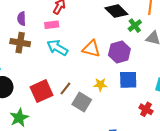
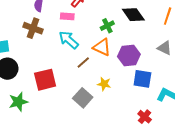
green cross: (135, 26) -> (107, 26), moved
blue square: (128, 80) -> (142, 79), moved
brown line: (65, 88) -> (83, 62), moved

